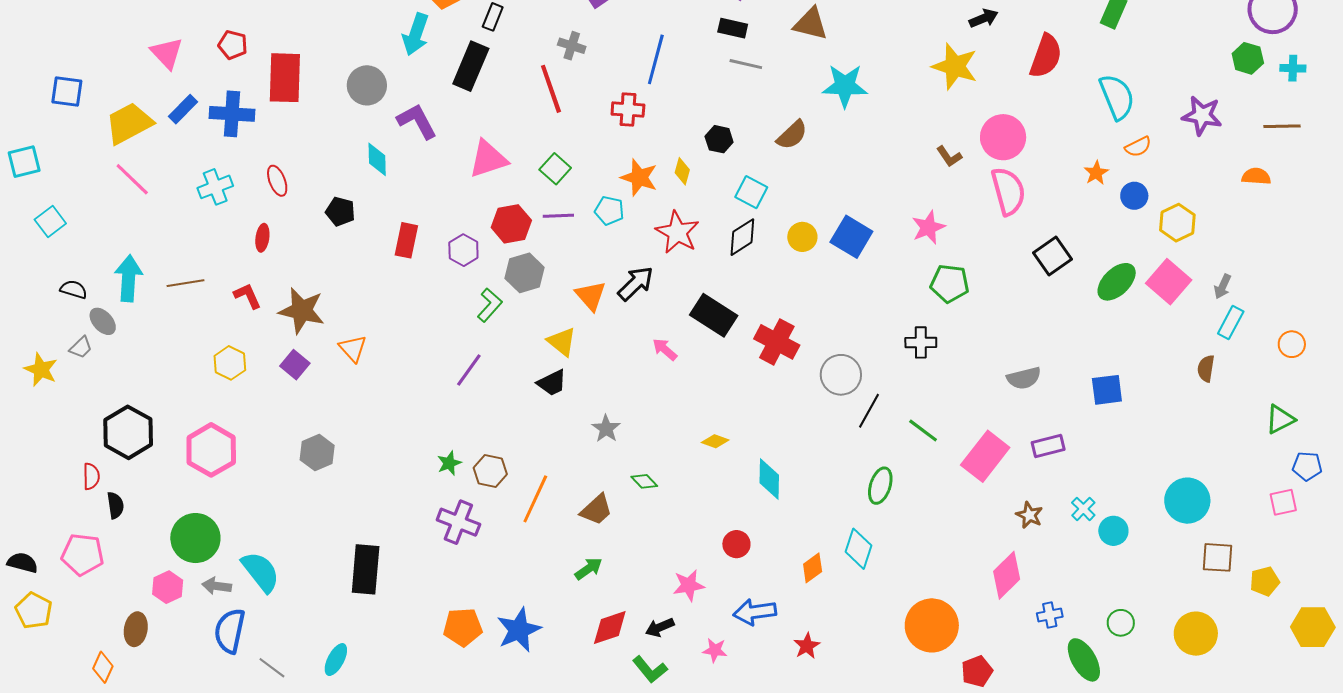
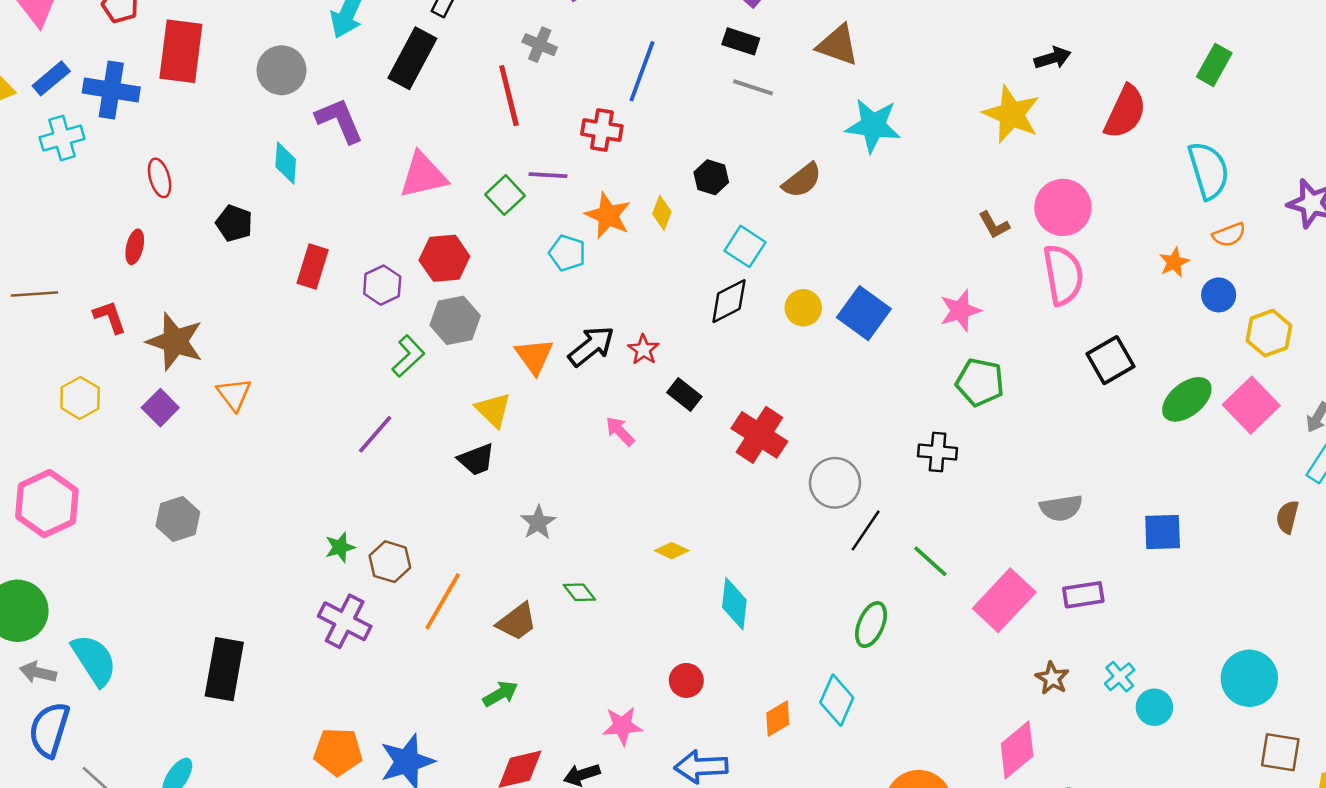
cyan cross: (215, 187) -> (62, 138), moved
purple line: (558, 216) -> (548, 175), moved
red star: (677, 232) -> (643, 350), moved, size x0.6
black rectangle: (714, 315) -> (684, 394), size x0.6

